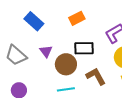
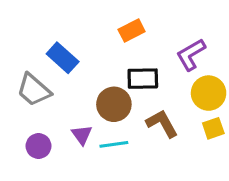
blue rectangle: (34, 21) -> (63, 58), moved
purple triangle: (46, 51) -> (82, 135), moved

